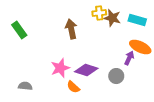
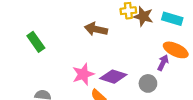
brown arrow: (71, 29) -> (96, 29), turned -66
green rectangle: (19, 30) -> (36, 42), moved

